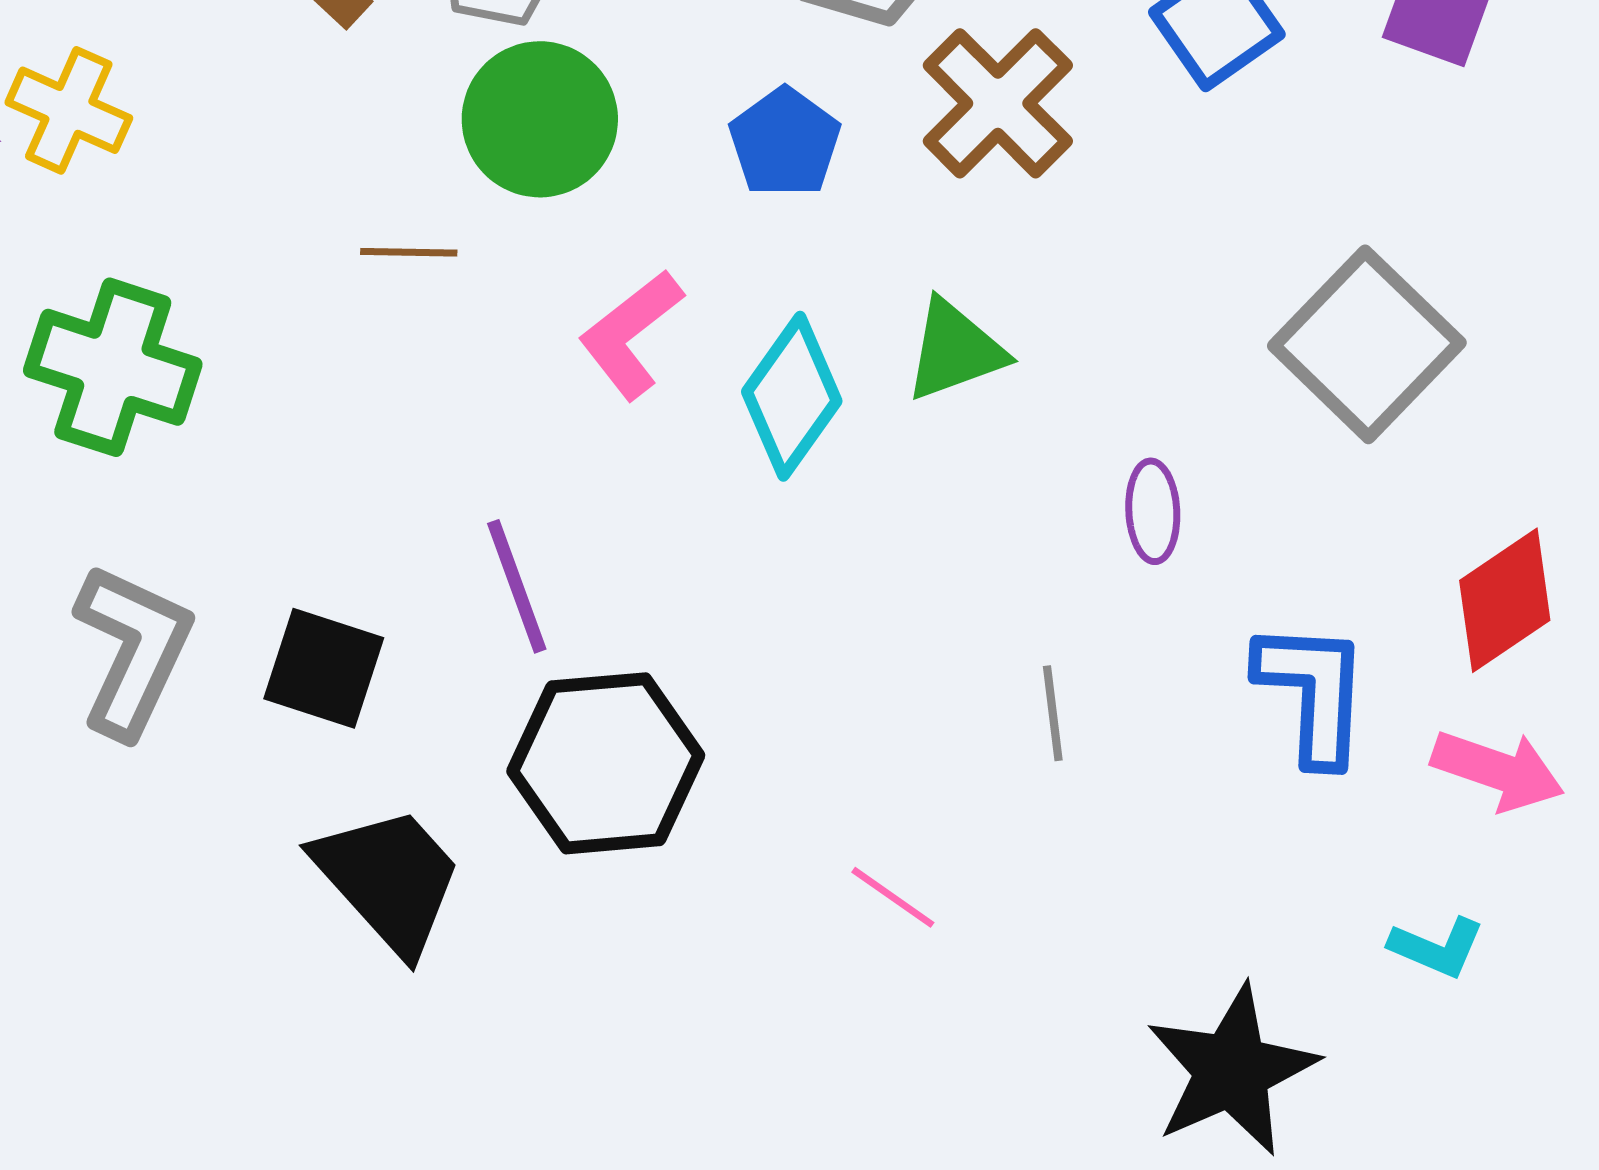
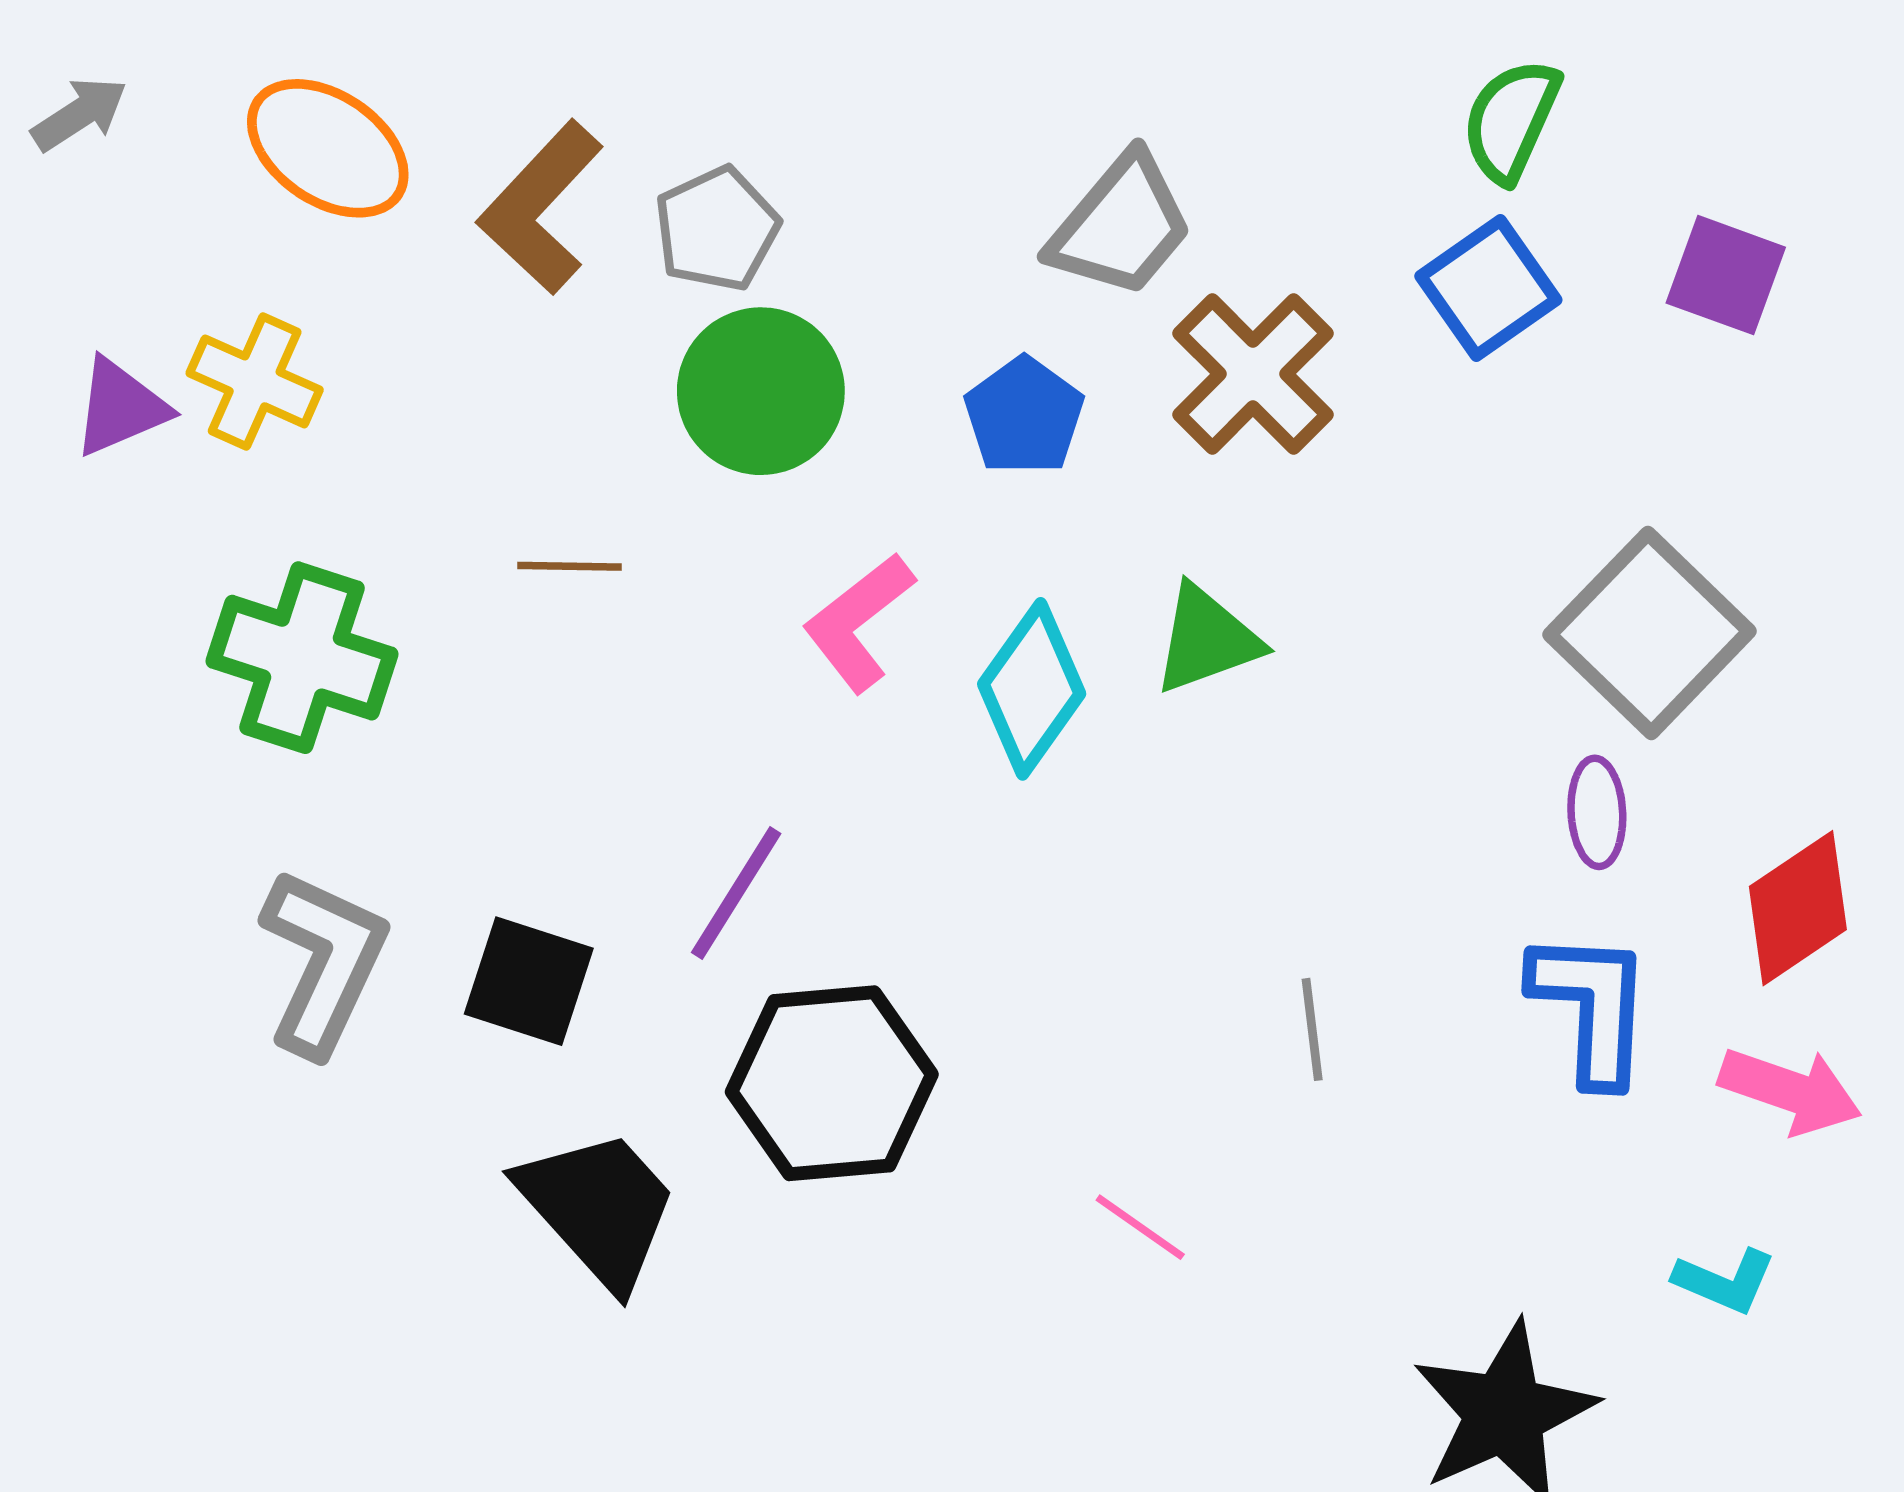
brown line: (409, 252) -> (570, 566), moved
purple ellipse: (1153, 511) -> (1597, 812), moved
purple line: (517, 586) -> (736, 893), turned 52

